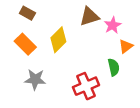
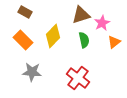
green semicircle: (114, 67) -> (84, 40), moved
red cross: (86, 86) -> (78, 78), turned -30

